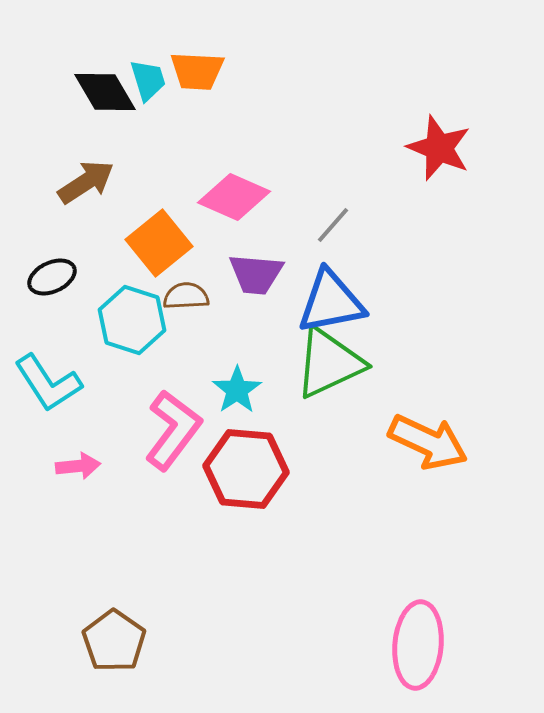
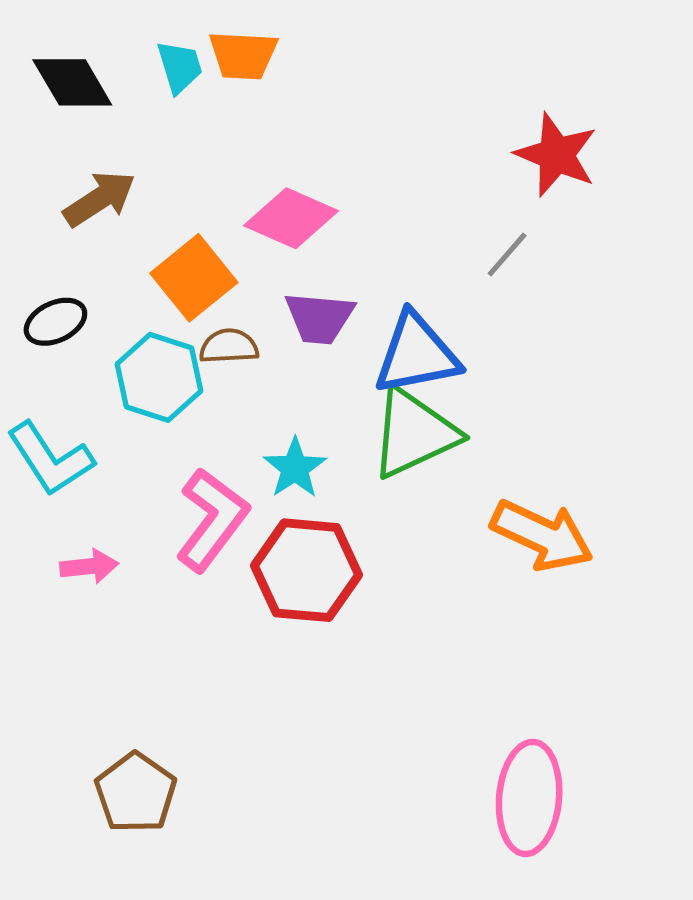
black diamond: (105, 92) -> (72, 82), moved
gray line: (333, 225) -> (507, 254), moved

